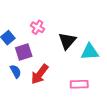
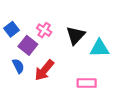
pink cross: (37, 27) -> (44, 30), moved
purple square: (24, 52) -> (28, 45), turned -36

